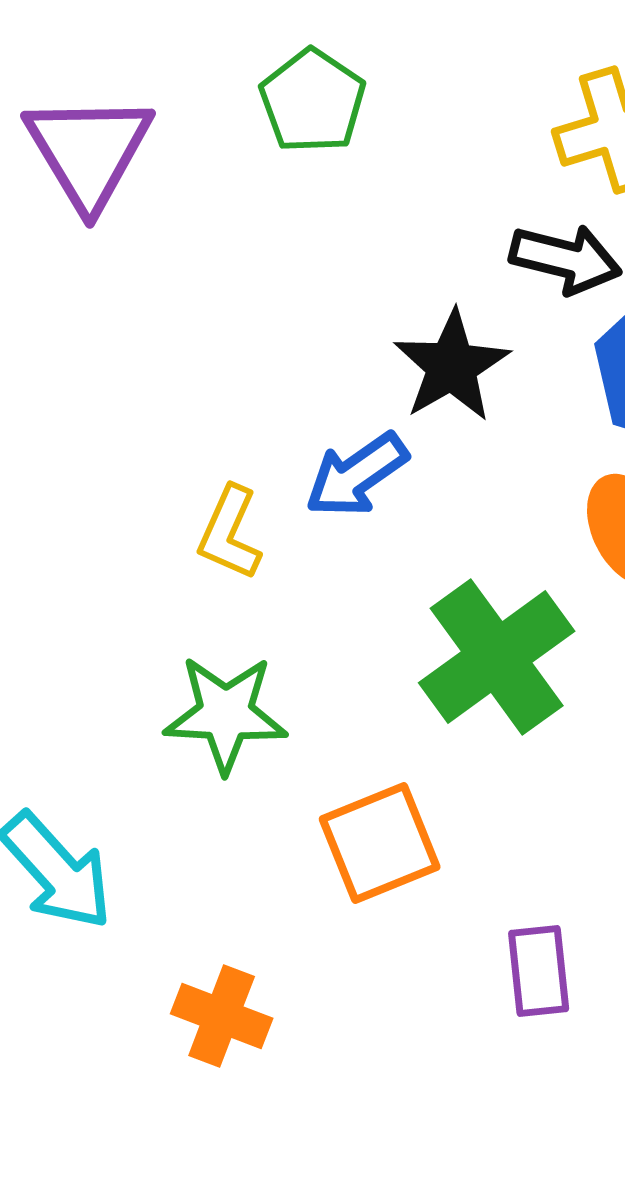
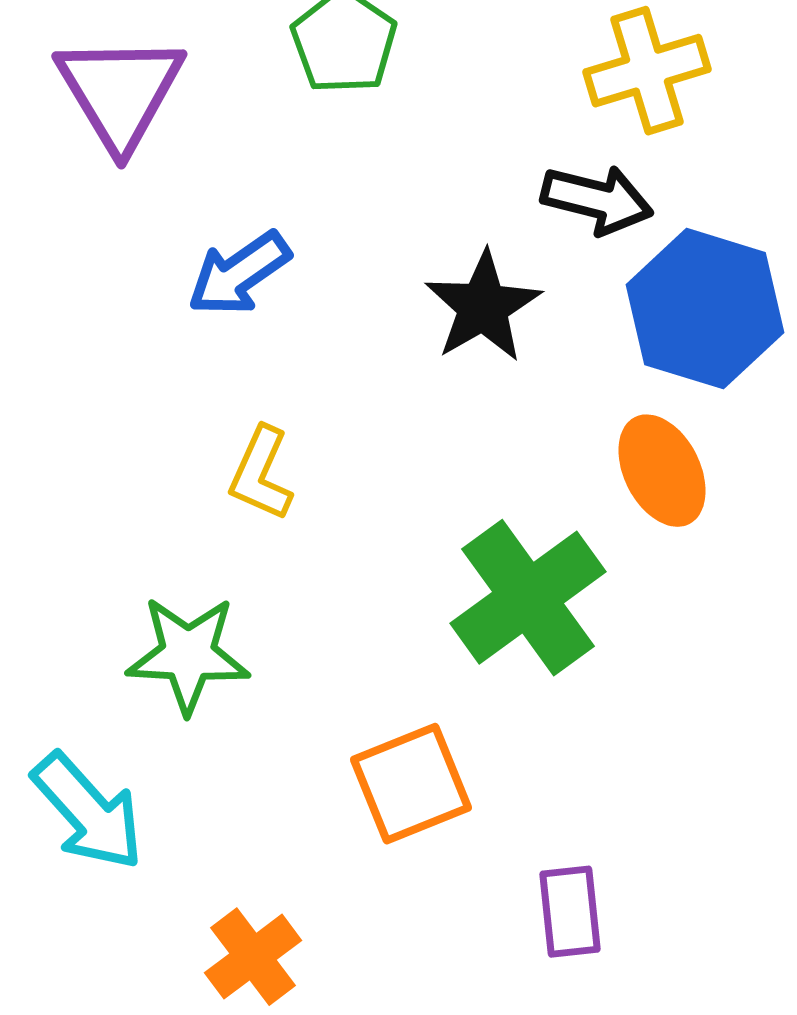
blue arrow: (357, 475) -> (239, 274), moved
green star: (226, 714) -> (188, 655), moved
orange cross: (222, 1016) -> (253, 957), turned 32

